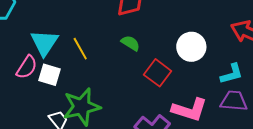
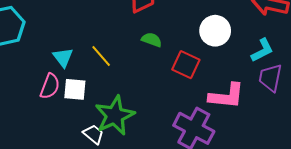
cyan triangle: (44, 43) -> (63, 57), size x0.7
purple trapezoid: (234, 101) -> (270, 78), turned -72

